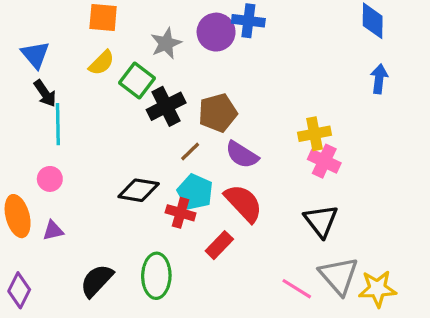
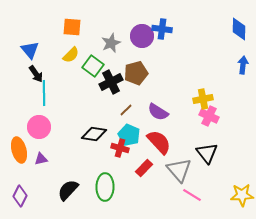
brown pentagon: (218, 113) -> (136, 73), moved
pink circle: (50, 179) -> (39, 127), size x1.5
gray triangle: (339, 276) -> (179, 170), moved

